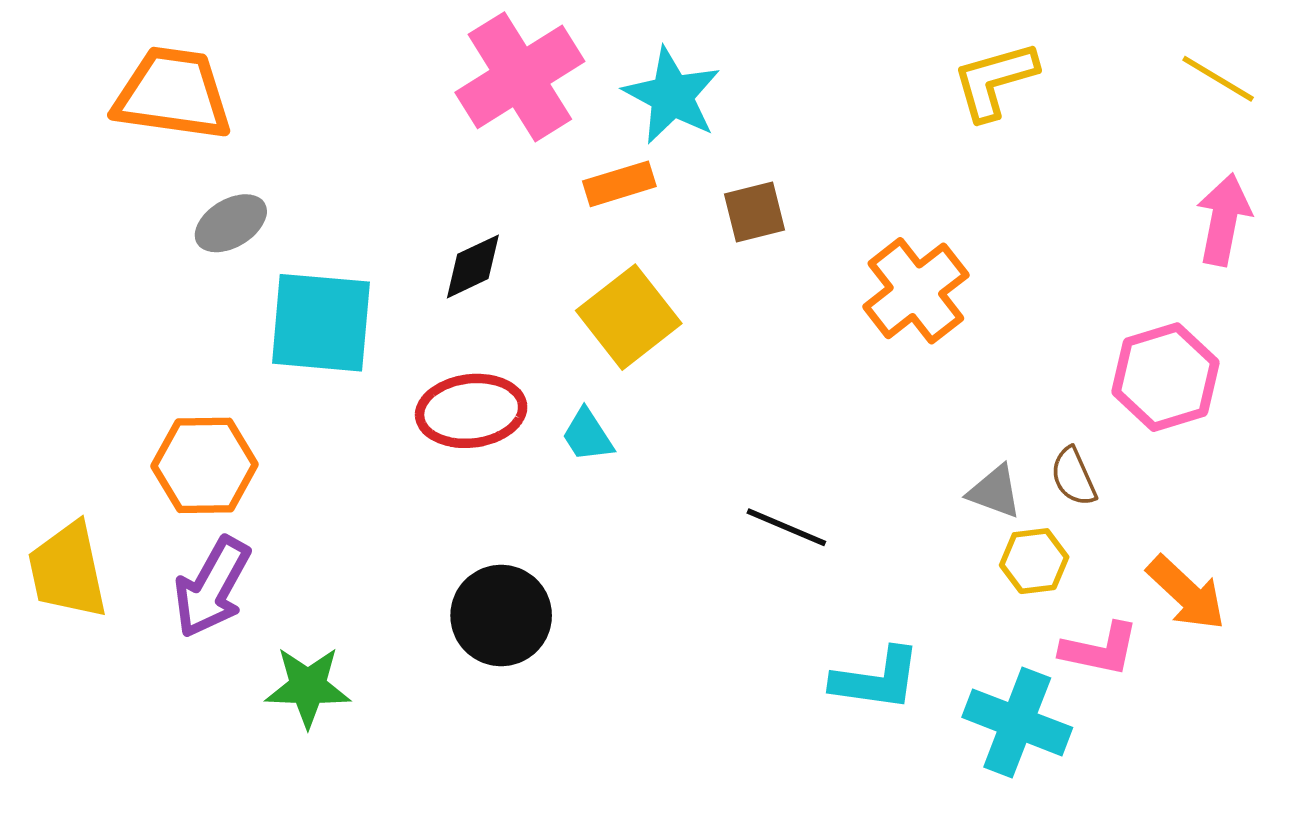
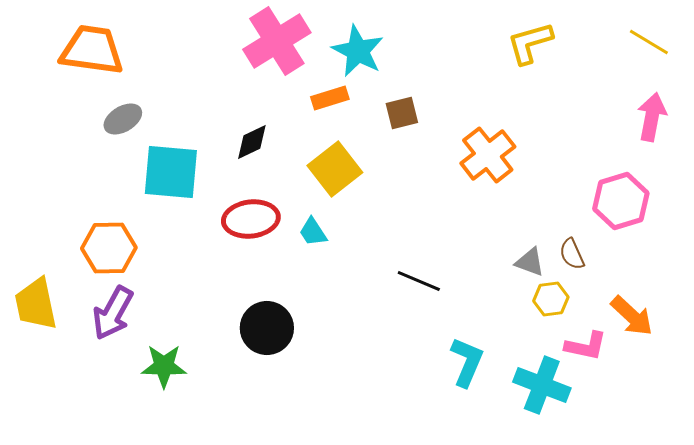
cyan L-shape: (876, 679) -> (467, 362), turned -75

